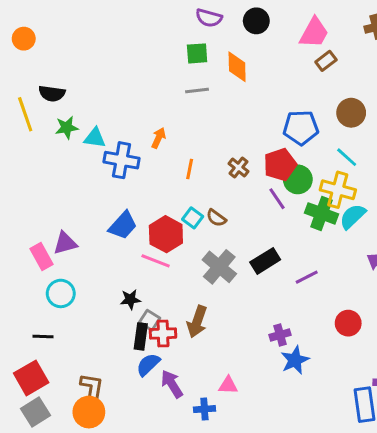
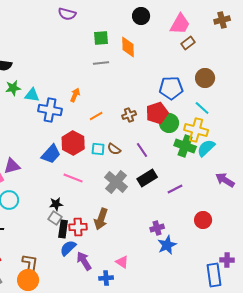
purple semicircle: (209, 18) -> (67, 14), moved
brown cross: (239, 168) -> (129, 115), turned 32
orange line: (190, 169) -> (96, 116), turned 48
purple line: (277, 199) -> (142, 150), moved
cyan square: (193, 218) -> (98, 149), turned -32
red hexagon: (166, 234) -> (73, 143), moved
gray square: (150, 320) -> (55, 218), moved
pink triangle: (228, 385) -> (122, 262), turned 32

